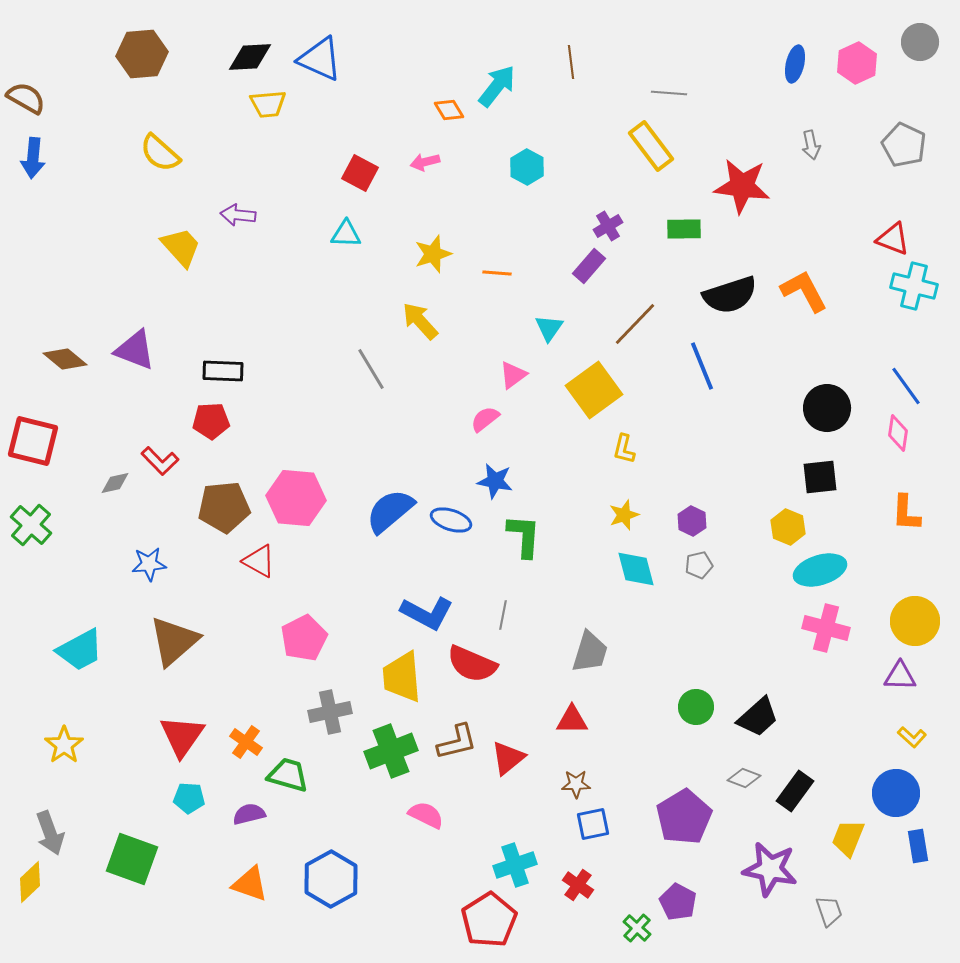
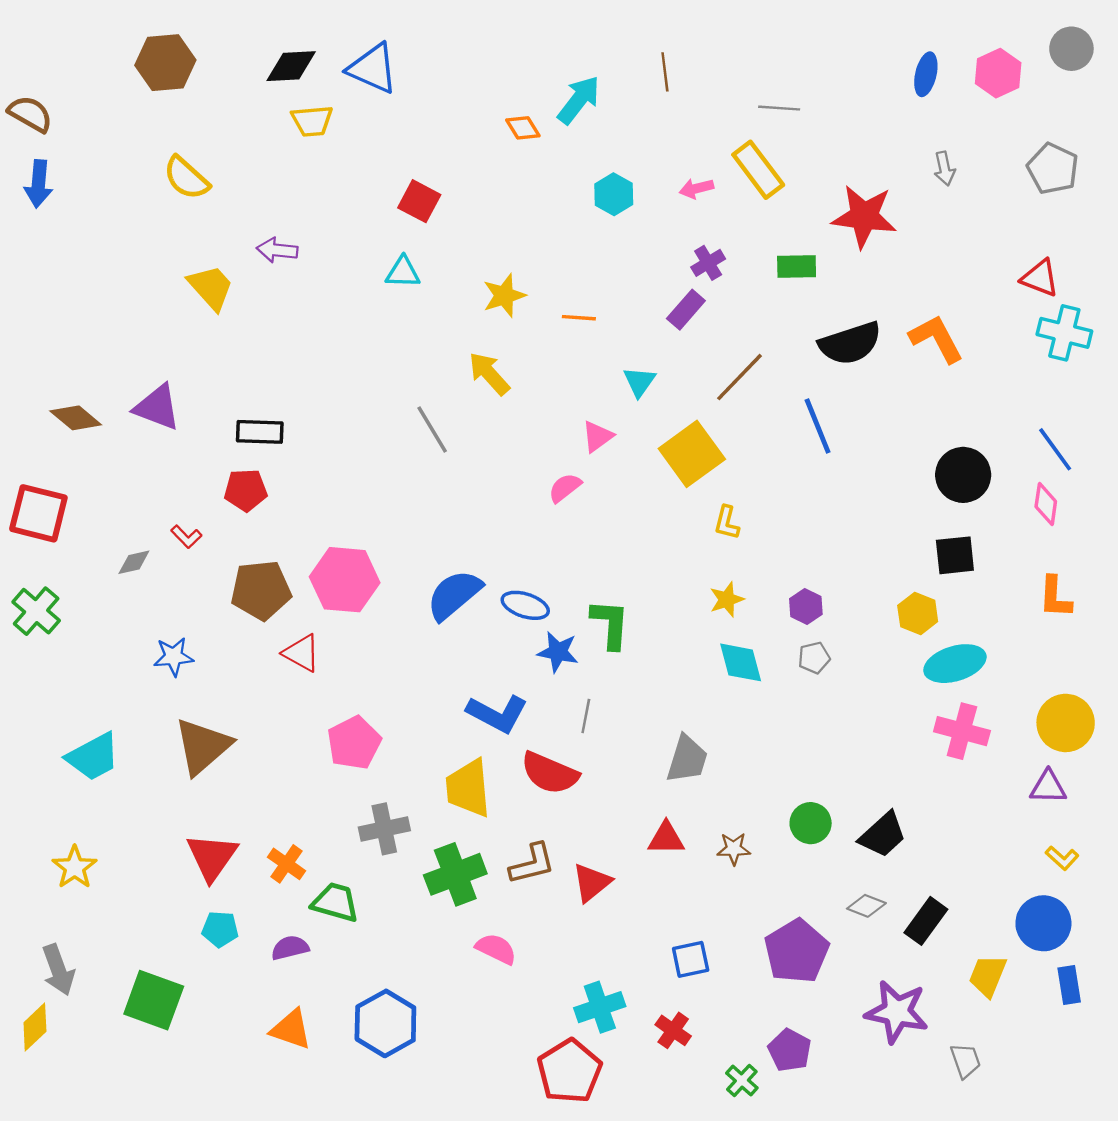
pink arrow: (425, 162) -> (696, 188), moved
red L-shape: (160, 461) -> (186, 537), size x0.7
blue star: (495, 481) -> (558, 652), moved
brown star: (576, 784) -> (734, 849), moved

